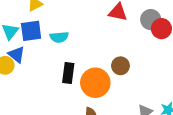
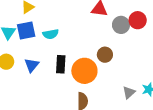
gray circle: (151, 20) -> (121, 25), moved
blue triangle: (17, 55) -> (32, 65), moved, turned 35

